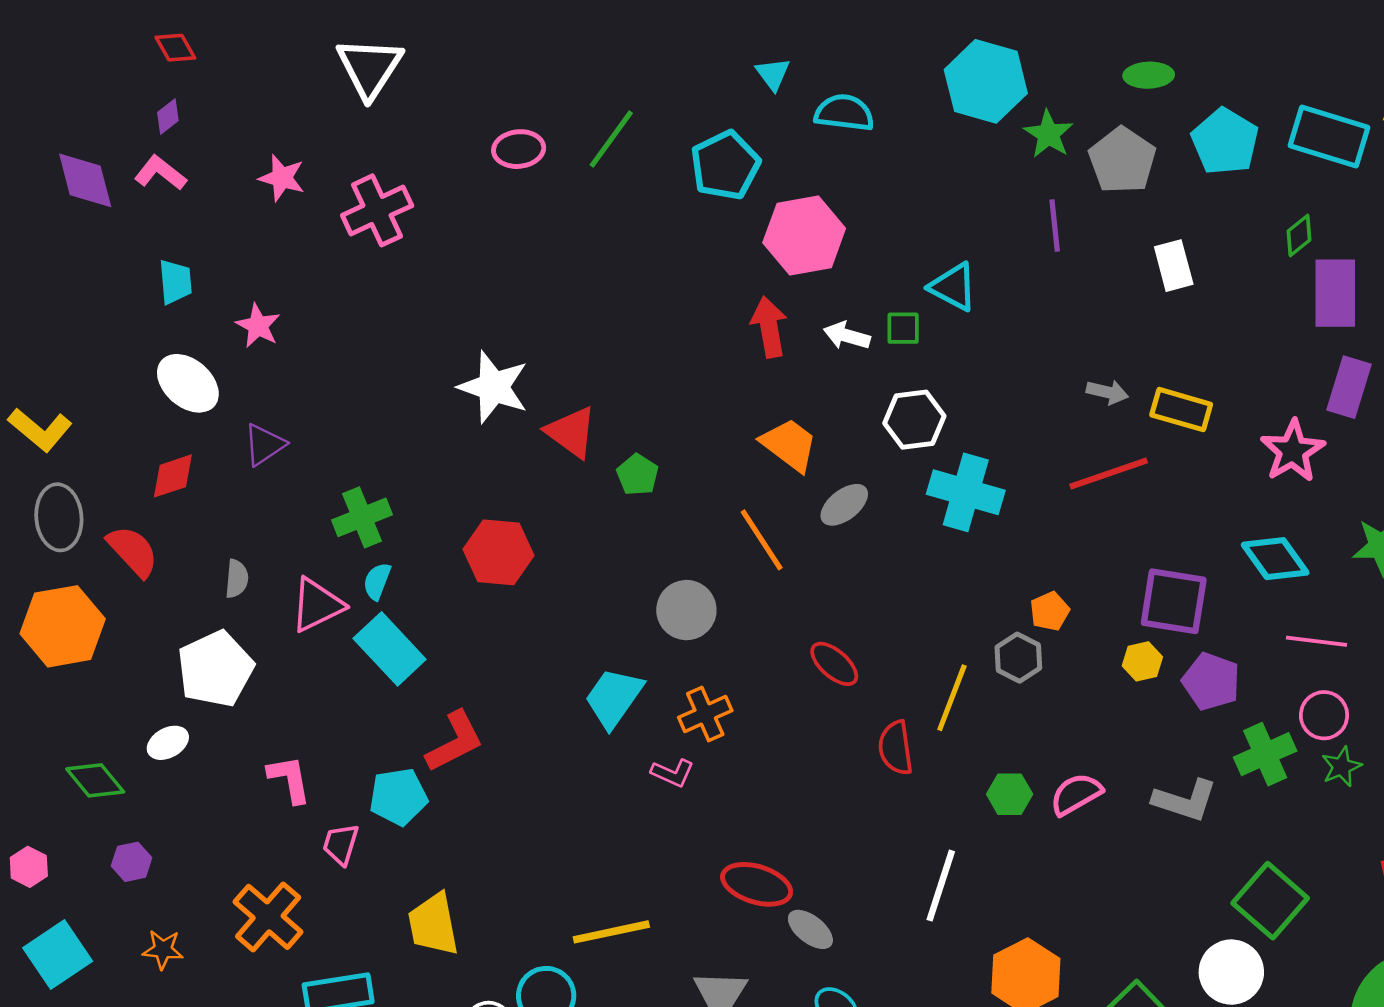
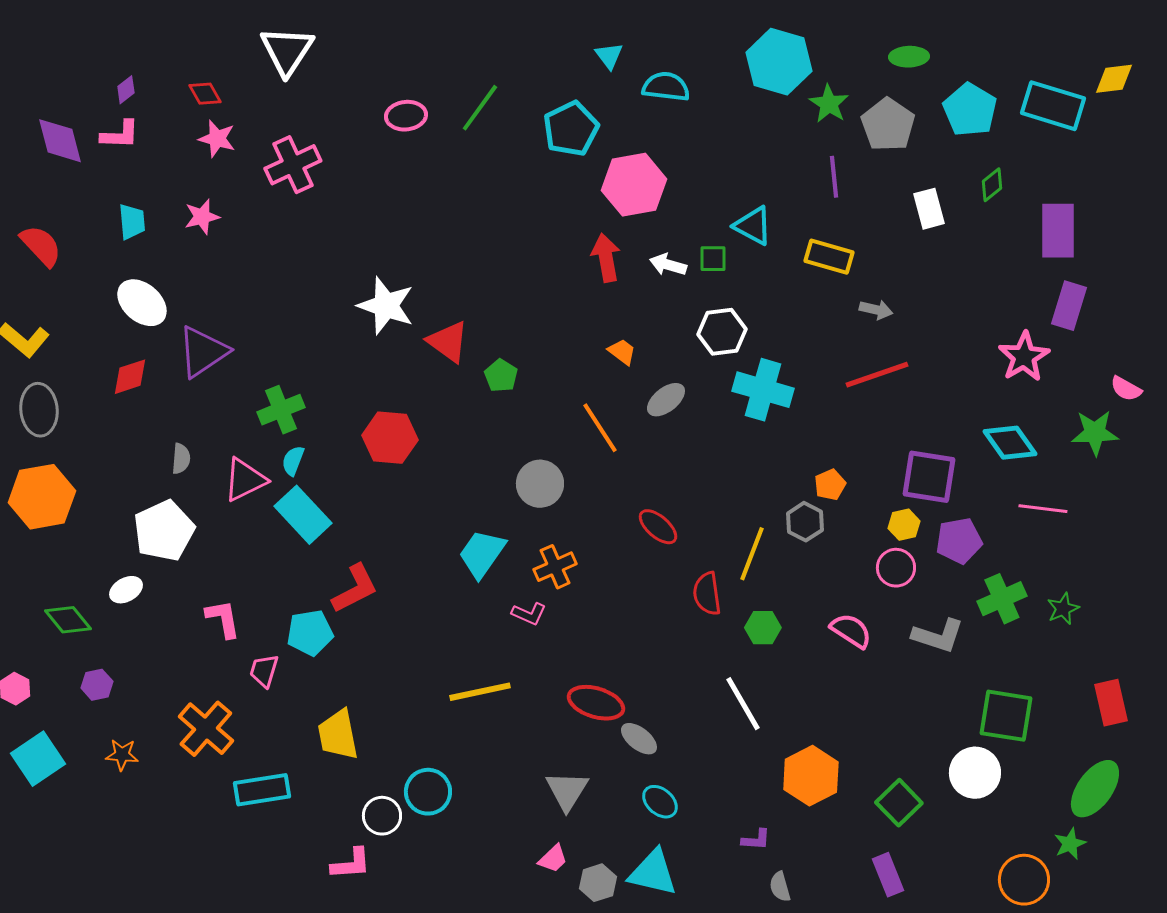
red diamond: (175, 48) -> (205, 94), moved
pink L-shape: (160, 173) -> (120, 135), turned 144
green diamond: (1299, 235) -> (992, 185), moved
pink star: (258, 326) -> (202, 217), moved, turned 30
yellow rectangle: (1181, 410) -> (829, 257), moved
purple triangle: (264, 445) -> (203, 352), size x1.5
orange trapezoid: (789, 445) -> (622, 352), size x0.6
red semicircle: (133, 551) -> (41, 246), moved
purple pentagon: (1211, 681) -> (959, 541), turned -30
pink circle: (1324, 715) -> (896, 568), moved
green hexagon: (1010, 794) -> (763, 628), moved
pink semicircle: (1076, 794) -> (851, 631), turned 63
white line: (941, 886) -> (743, 704), turned -48
green square: (1270, 901) -> (1006, 716), turned -32
yellow line: (611, 932) -> (480, 692), moved

